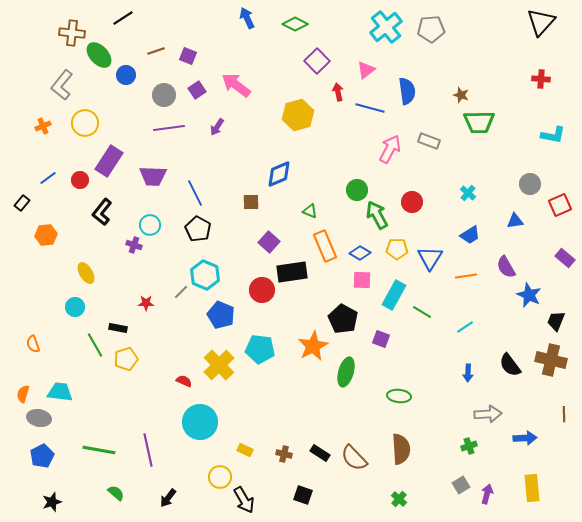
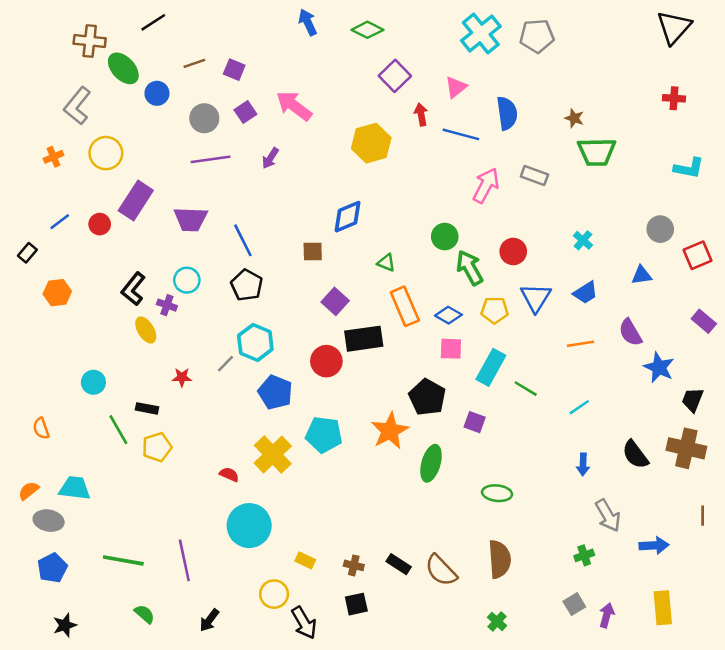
black L-shape: (102, 212) -> (133, 289), moved
blue triangle: (430, 258) -> (536, 298), moved
yellow ellipse: (86, 273) -> (146, 330), moved
orange semicircle: (23, 394) -> (29, 491), turned 36
gray arrow: (488, 414) -> (608, 516), turned 64
black square: (303, 495) -> (356, 604), moved, turned -30

